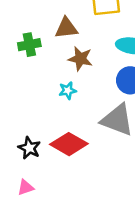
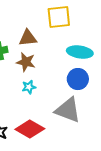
brown star: (80, 59) -> (26, 62), moved

